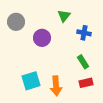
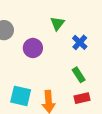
blue cross: (84, 33) -> (80, 42), turned 32
cyan square: (31, 81) -> (21, 96), turned 30

